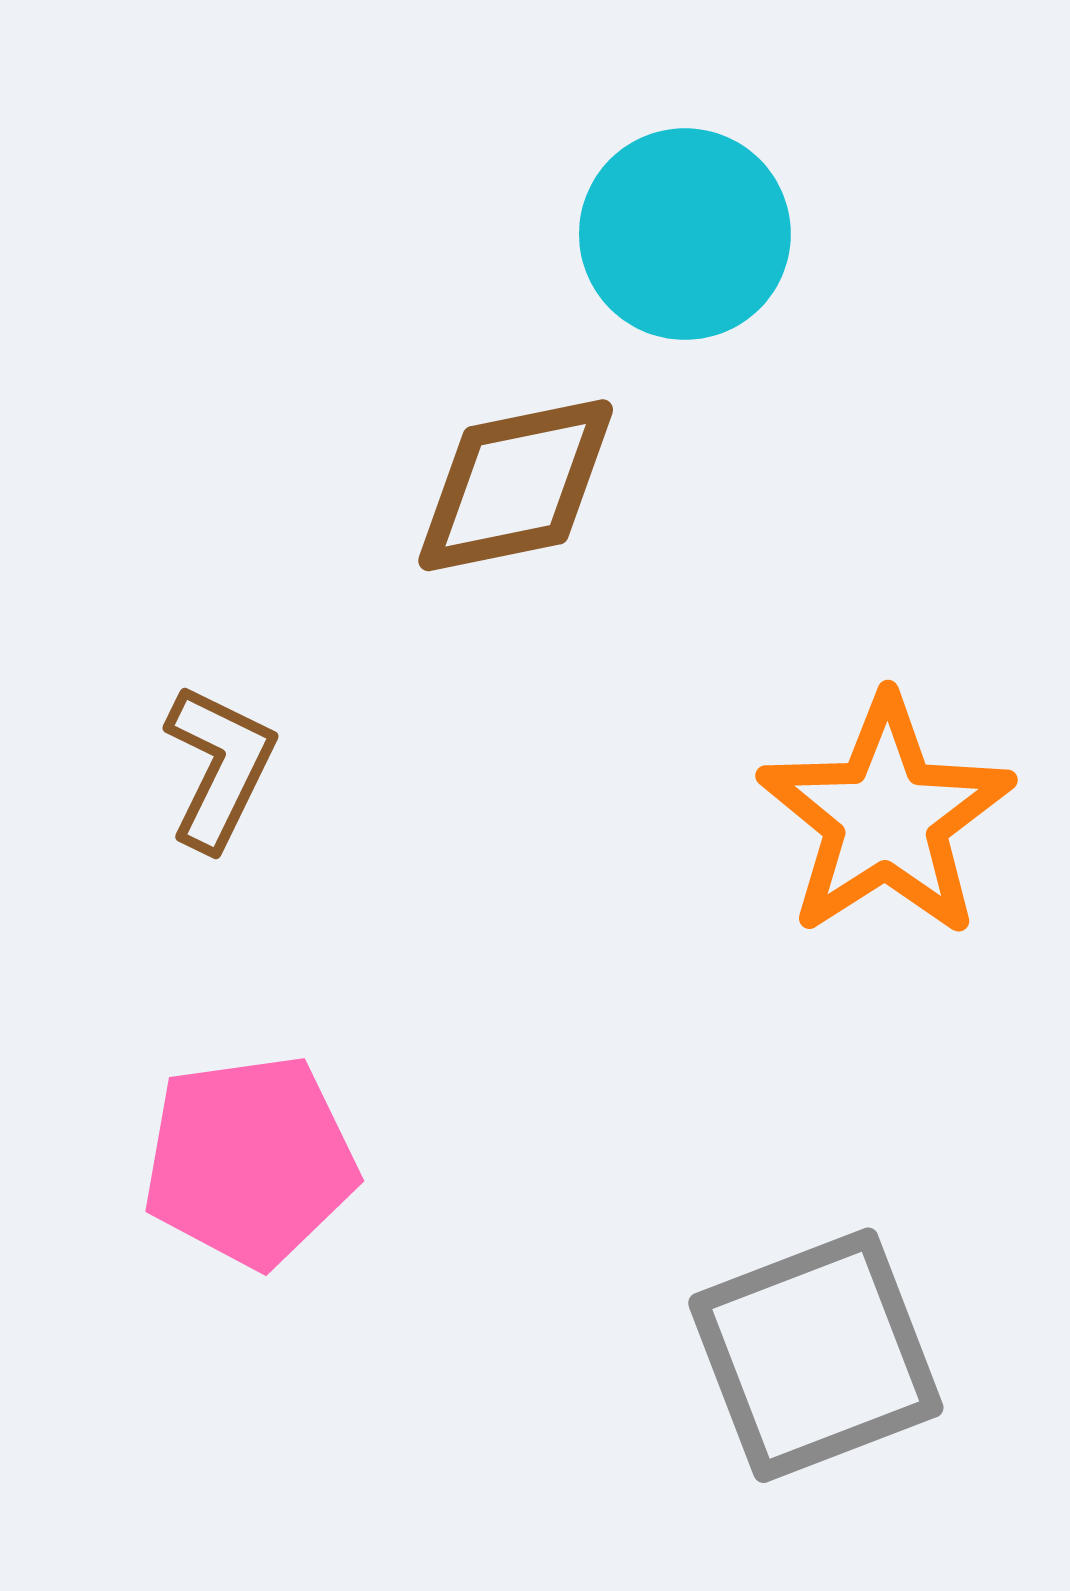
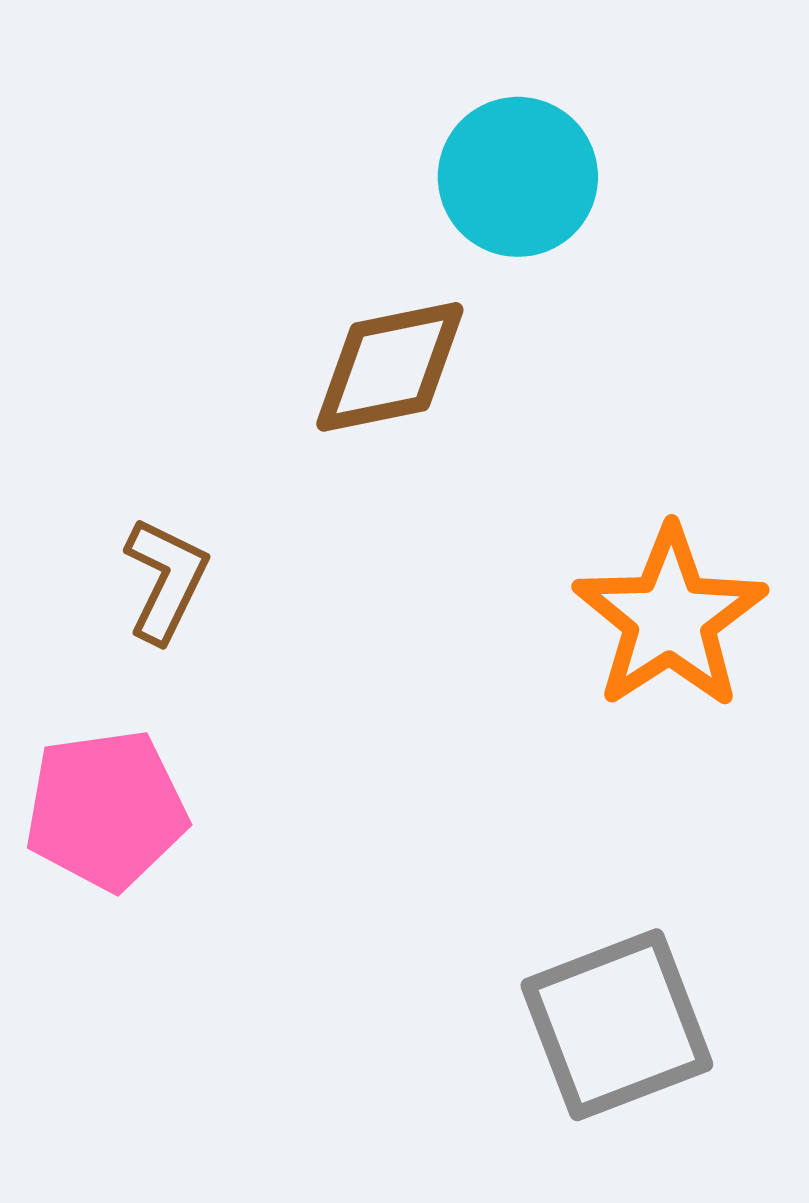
pink pentagon: (250, 1161) -> (106, 810), moved

